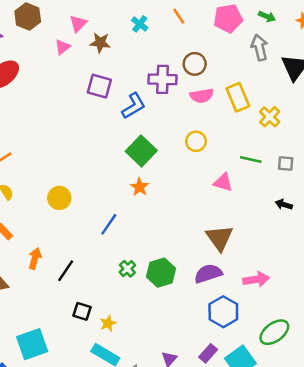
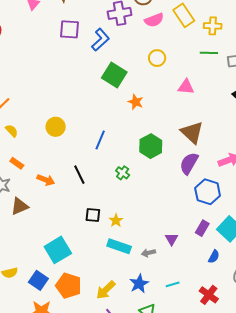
yellow cross: (270, 117) -> (213, 26), turned -30
green line: (251, 160) -> (209, 53), moved
orange star: (140, 187) -> (136, 102), moved
orange arrow: (35, 258) -> (46, 180), turned 108
black line: (66, 271) -> (79, 175), moved, turned -48
green hexagon: (161, 273) -> (151, 146), moved
purple semicircle: (208, 274) -> (189, 163), turned -30

